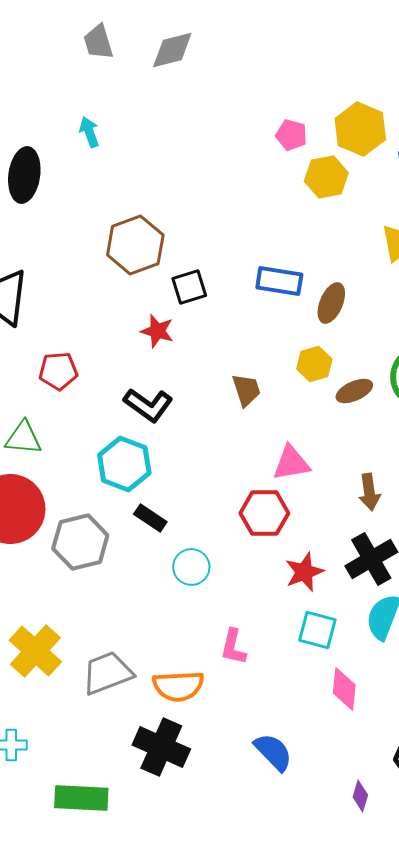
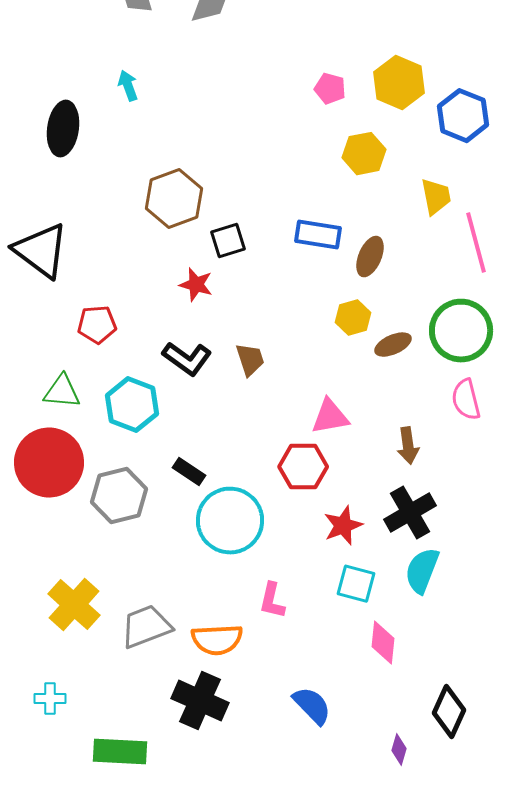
yellow hexagon: (326, 177) -> (364, 154), moved
brown trapezoid: (246, 390) -> (250, 360), moved
cyan hexagon: (124, 464) -> (132, 405), moved
cyan circle: (191, 567) -> (230, 521), size x1.8

